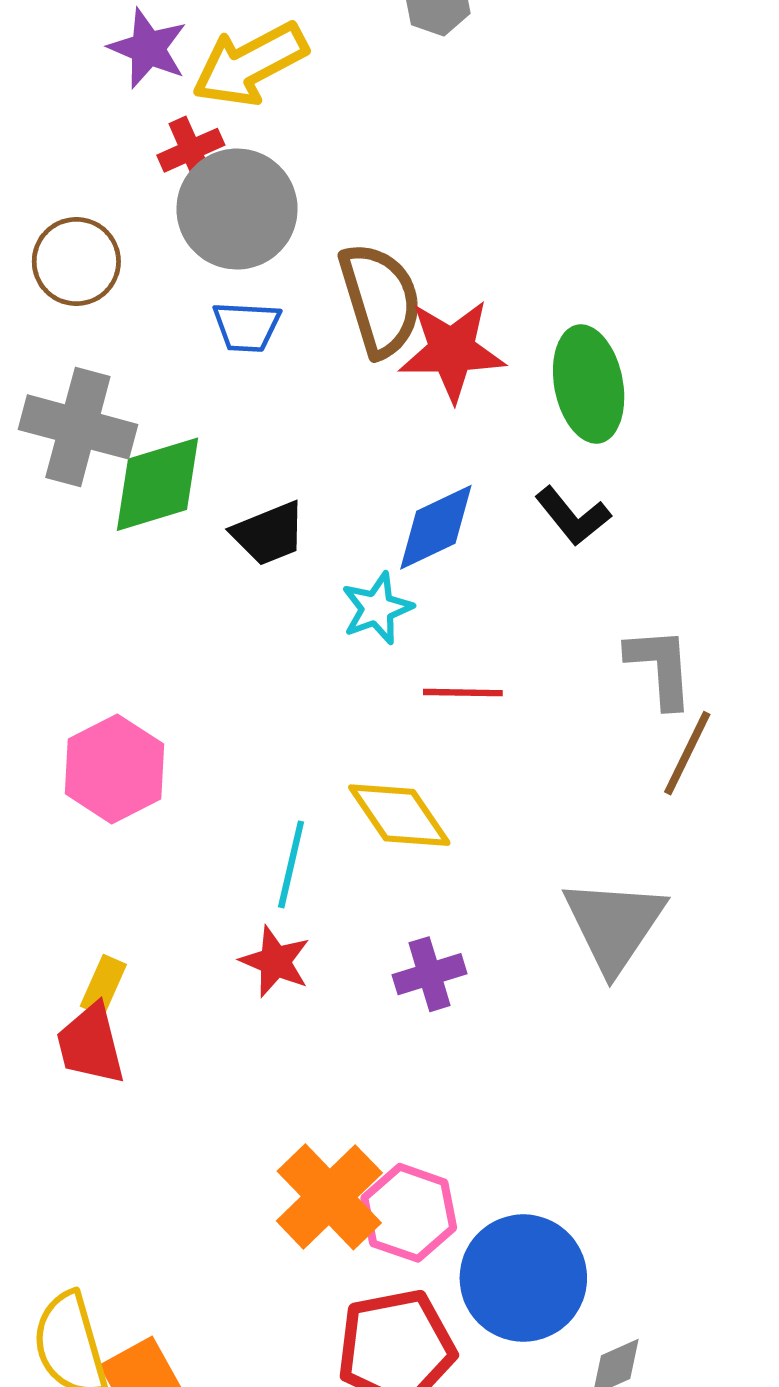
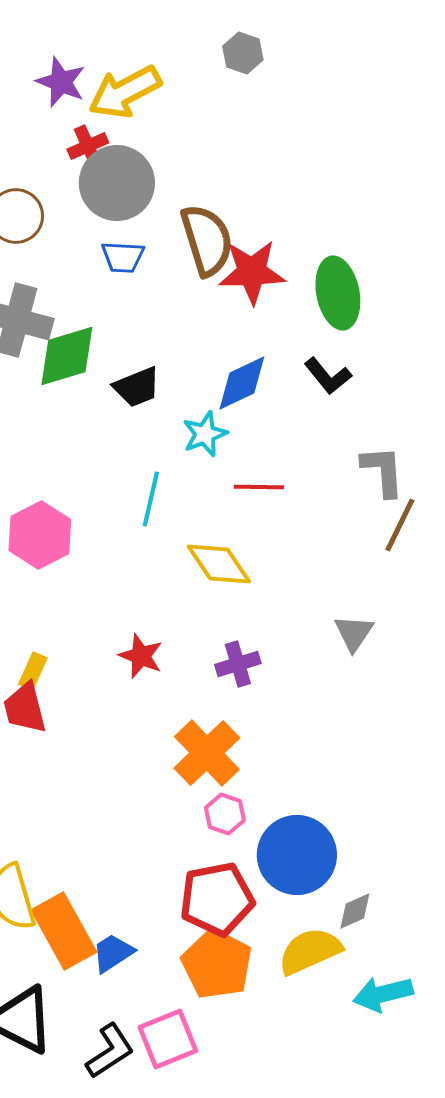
cyan line: (291, 864) -> (151, 499), moved
gray triangle: (614, 925) -> (354, 633), size x0.6
orange cross: (329, 1197) -> (207, 753), moved
pink hexagon: (409, 1213) -> (225, 814), size x0.7

